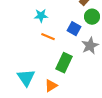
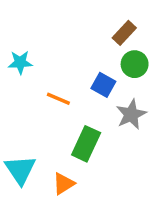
cyan star: (41, 16) -> (20, 62), moved

